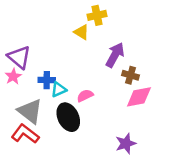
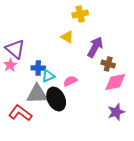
yellow triangle: (81, 32) -> (67, 37), moved
gray triangle: (30, 111) -> (37, 94), moved, turned -40
purple star: (126, 144) -> (116, 112), moved

